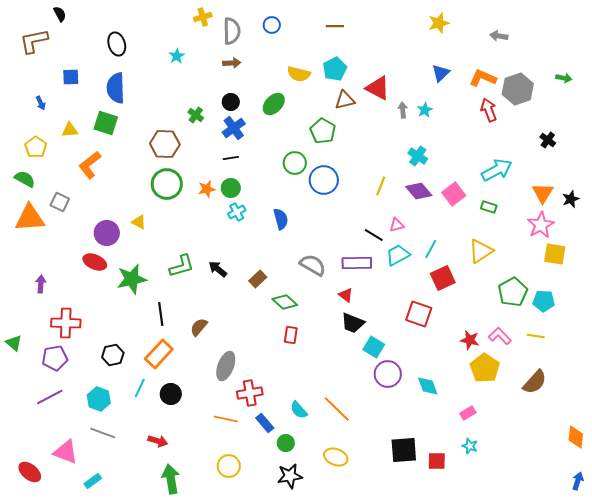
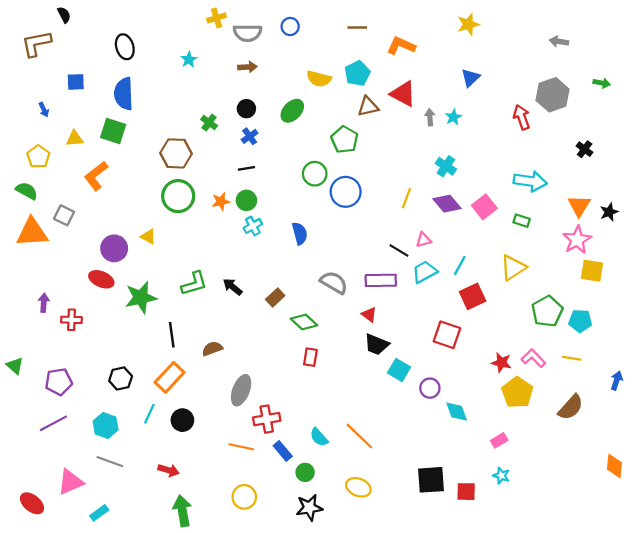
gray semicircle: (232, 31) -> (247, 33), turned 92
gray arrow: (499, 36) -> (559, 41), moved
orange L-shape: (483, 78) -> (401, 46), moved
blue cross: (234, 128) -> (250, 136), size x0.7
cyan arrow: (497, 170) -> (530, 181), turned 36
red cross: (66, 323) -> (71, 320), moved, size x0.7
brown semicircle: (199, 327) -> (212, 349), turned 30
purple circle: (388, 374) -> (430, 388), moved, size x0.7
pink triangle: (66, 452) -> (70, 482), turned -44
blue arrow: (578, 481) -> (617, 381), moved

